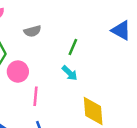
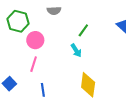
pink line: (35, 96) -> (34, 64), moved

